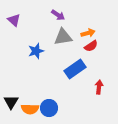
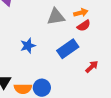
blue star: (36, 51) -> (28, 46), moved
red arrow: (99, 87) -> (92, 67), turned 40

